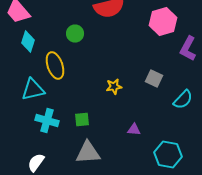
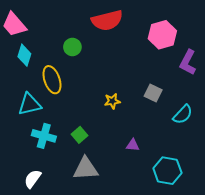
green square: (82, 120) -> (80, 135), turned -35

